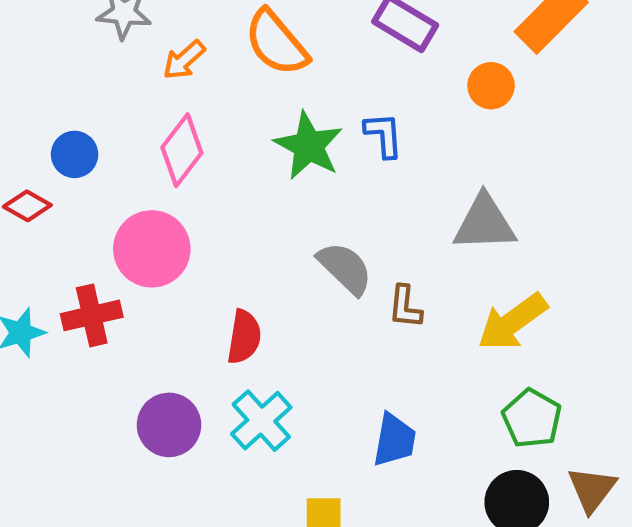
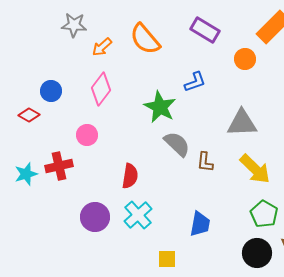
blue L-shape: (384, 135) -> (195, 82), turned 75
green star: (309, 146) -> (160, 107), moved
pink circle: (152, 249) -> (87, 135), size x0.6
yellow arrow: (512, 322) -> (255, 169), turned -100

